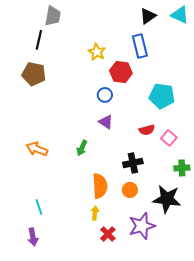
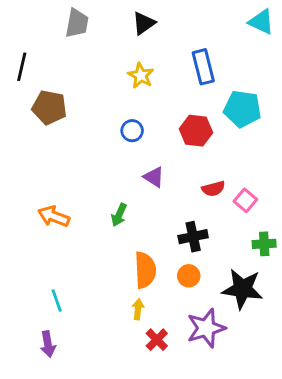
black triangle: (148, 16) -> (144, 23), moved
black line: (39, 40) -> (22, 67), moved
red hexagon: (121, 72) -> (196, 131), moved
blue circle: (105, 95) -> (132, 131), moved
cyan pentagon: (162, 96) -> (242, 109), moved

